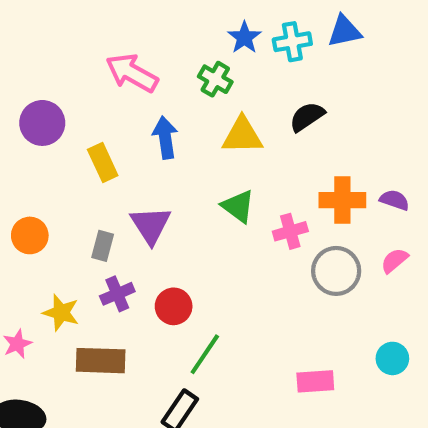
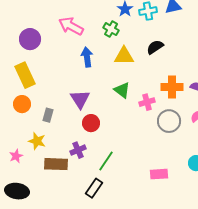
purple circle: (42, 123) -> (30, 39), moved
yellow rectangle: (103, 163) -> (25, 75), moved, size x1.4
gray rectangle: (103, 246) -> (48, 115), moved
purple cross: (117, 294) -> (78, 150), moved
red circle: (174, 306) -> (91, 123), moved

